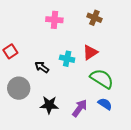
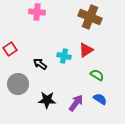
brown cross: (94, 18) -> (90, 17), size x1.6
pink cross: (54, 20) -> (37, 12), moved
green semicircle: (102, 79) -> (97, 75), size x0.6

